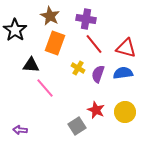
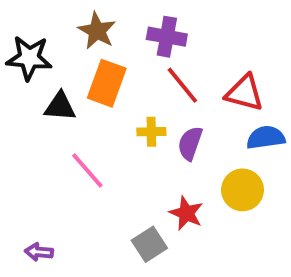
black star: (15, 30) -> (29, 58), turned -30
black triangle: (31, 65) -> (60, 106), moved
yellow cross: (78, 68) -> (151, 132), turned -32
blue semicircle: (123, 73) -> (266, 138), moved
yellow circle: (125, 112) -> (243, 190), moved

